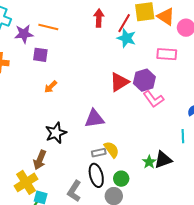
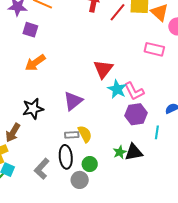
cyan star: (126, 38) -> (117, 89), moved
purple hexagon: (144, 80) -> (136, 114), moved
red triangle: (119, 82) -> (103, 69), turned -30
orange arrow: (51, 87) -> (35, 63), size x1.5
purple triangle: (94, 119) -> (73, 101), turned -40

